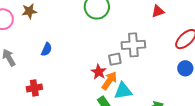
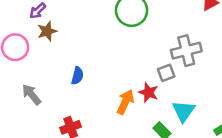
orange arrow: (109, 81) -> (125, 102), moved
cyan triangle: (123, 91) -> (183, 111), turned -36

